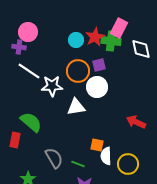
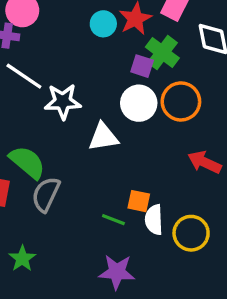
green cross: (111, 41) -> (162, 53), moved, turned 30
purple square: (99, 65) -> (142, 66), turned 32
orange circle: (78, 71) -> (181, 101), moved
gray semicircle: (54, 158) -> (46, 194), moved, turned -125
green line: (78, 164) -> (113, 220), moved

